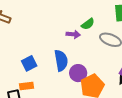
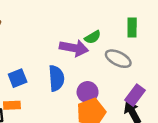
purple arrow: (73, 34) -> (74, 48), size x1.6
purple circle: (78, 73) -> (88, 92), moved

